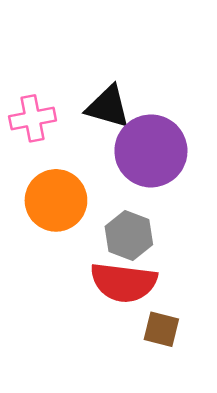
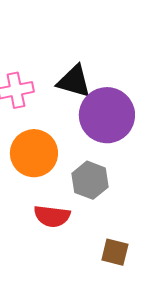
red semicircle: (124, 282) -> (52, 216), moved, size x0.7

